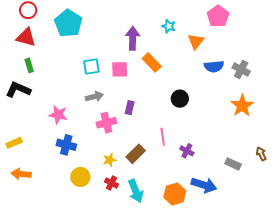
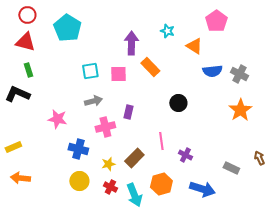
orange triangle: (196, 41) -> (194, 46), turned -36
blue cross: (66, 145) -> (78, 149), moved
orange hexagon: (175, 194) -> (161, 184), moved

